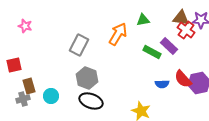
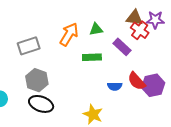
green triangle: (143, 20) -> (96, 29), moved
gray rectangle: (79, 45) -> (29, 46), turned 45
green rectangle: (152, 52) -> (92, 57), moved, turned -30

